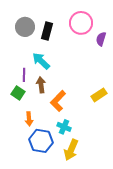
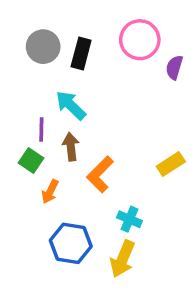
orange arrow: (29, 119) -> (50, 192), moved, turned 32
cyan cross: (64, 127) -> (129, 219), moved

